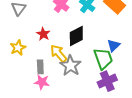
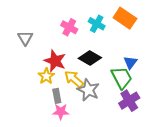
red star: (43, 34) -> (55, 61), size x1.5
black diamond: (76, 36) -> (90, 58), turned 65
yellow star: (18, 48) -> (46, 76), moved

